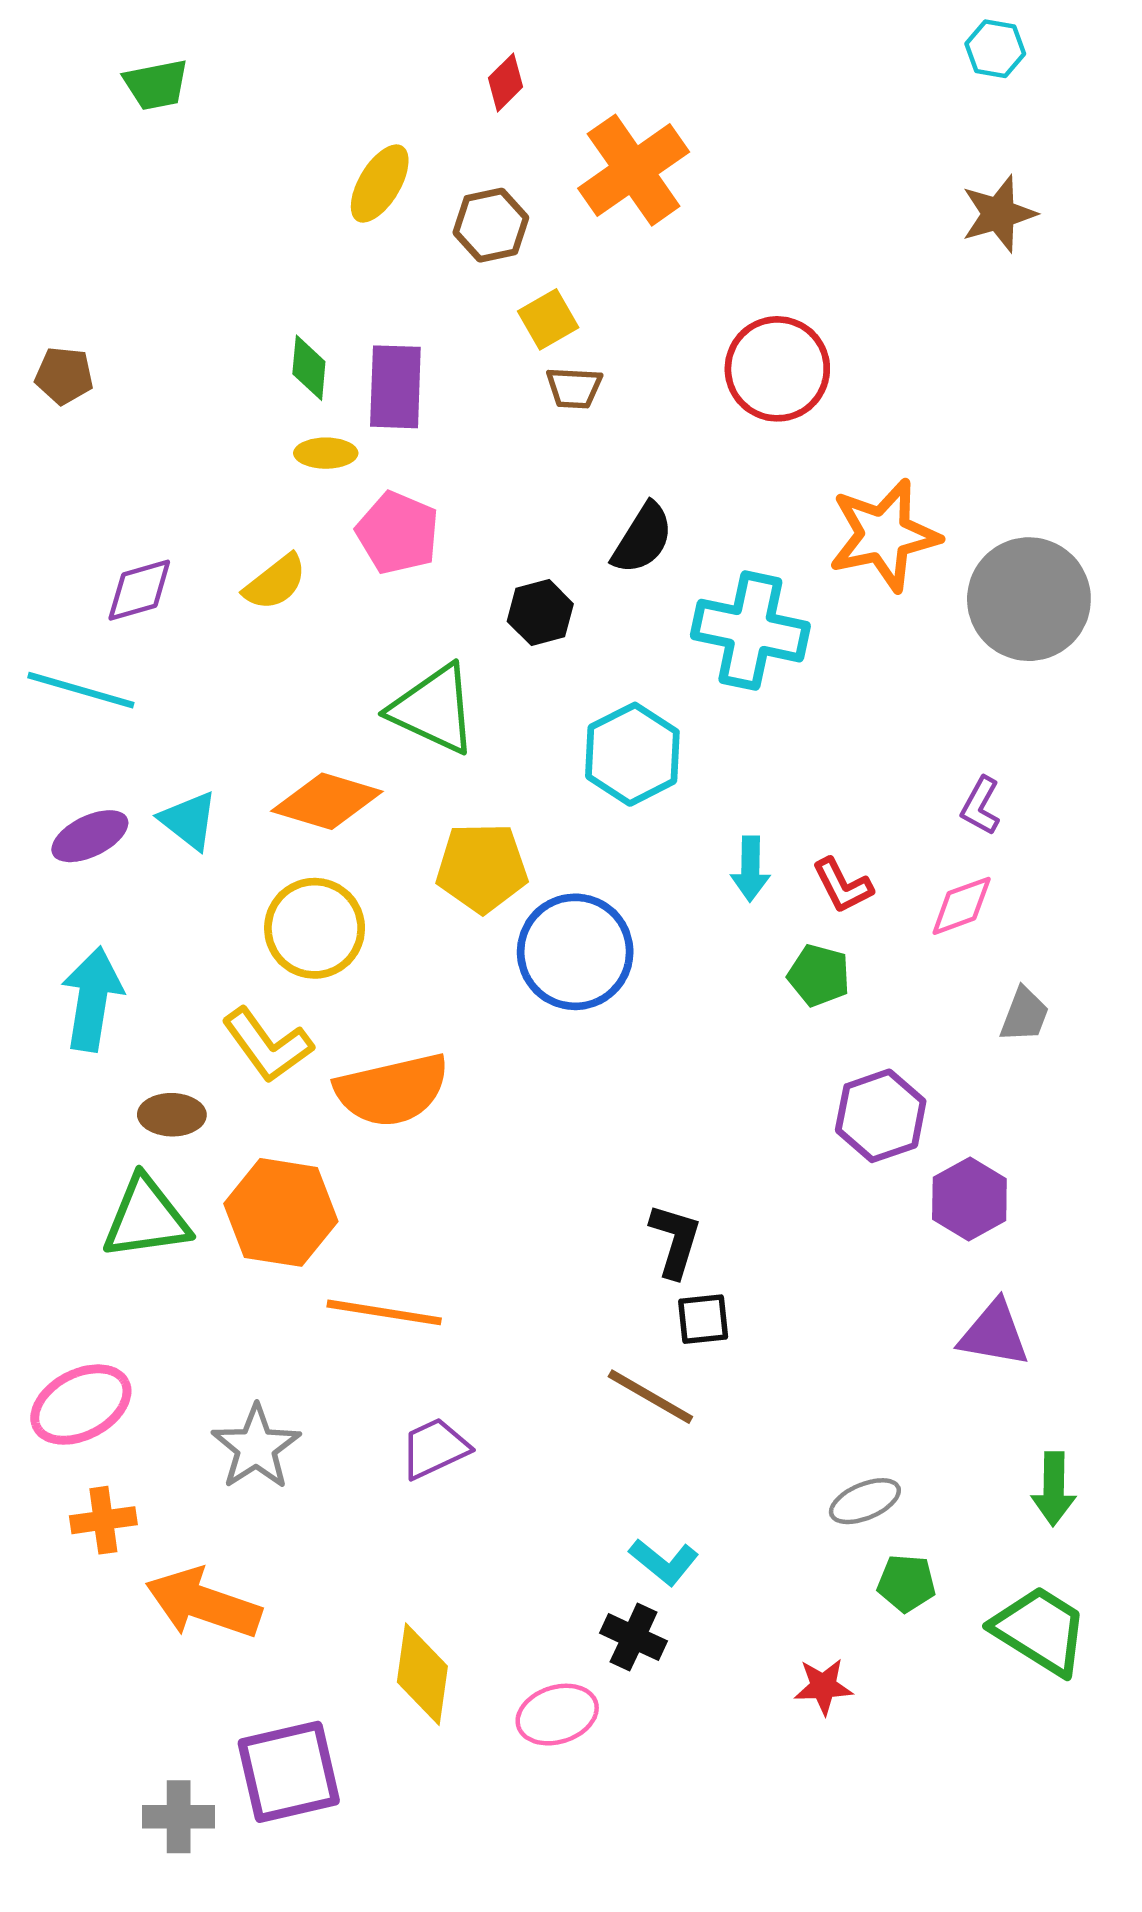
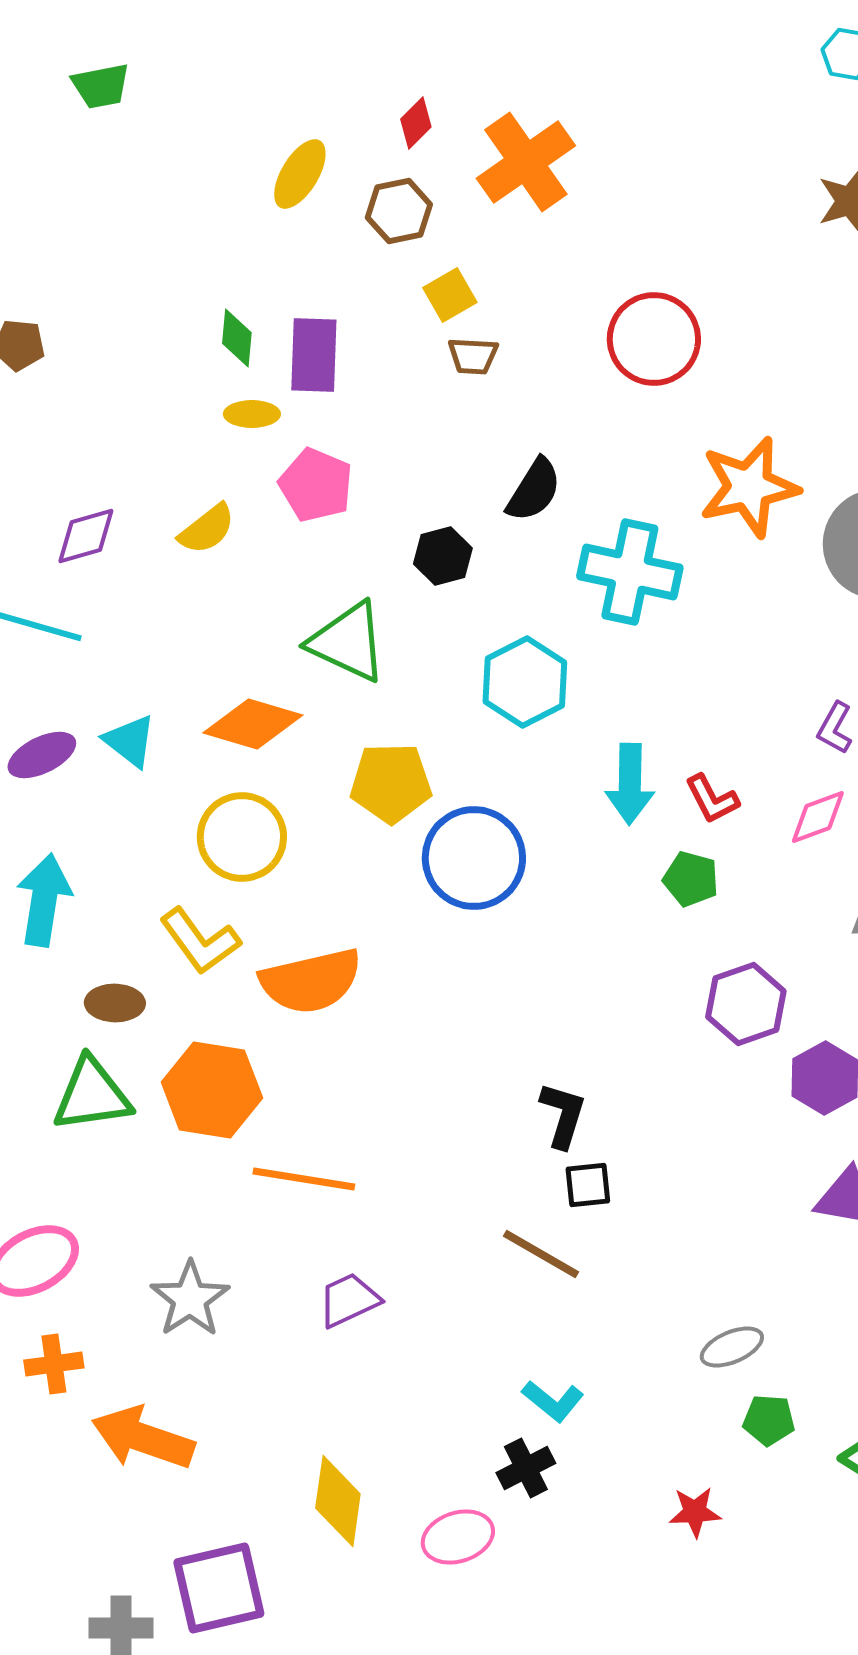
red diamond: (505, 82) -> (416, 123), moved
cyan arrow: (750, 869) -> (630, 784), size x1.4
black cross: (634, 1637) -> (526, 1468), turned 38

